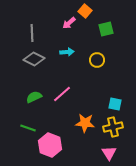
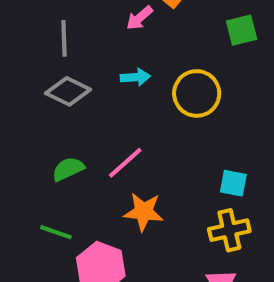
green square: (106, 29) -> (242, 30), moved
yellow circle: (97, 60) -> (197, 93), size x1.5
orange star: (85, 123) -> (144, 212), moved

